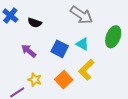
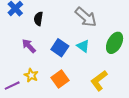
black semicircle: (35, 23) -> (38, 19), turned 72
yellow L-shape: (86, 70) -> (99, 81), moved

